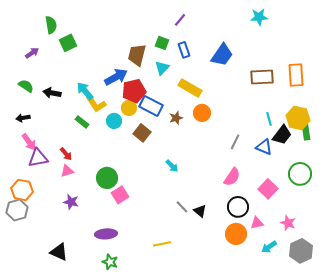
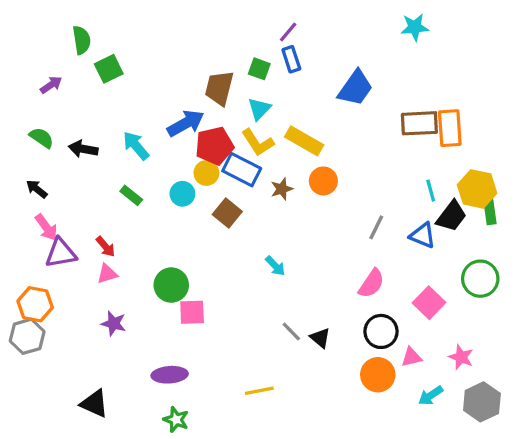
blue rectangle: (184, 50) -> (291, 59), moved
orange rectangle: (296, 75) -> (450, 128), moved
yellow L-shape: (96, 104) -> (258, 143), moved
black arrow: (23, 118) -> (37, 189), turned 48
pink square: (120, 195) -> (192, 312), turned 30

